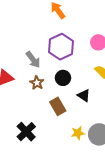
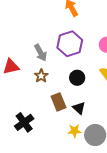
black circle: (63, 78) -> (77, 78), moved
black triangle: (84, 95) -> (79, 108), moved

